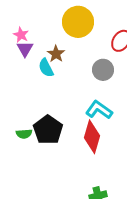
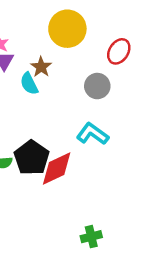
red diamond: (92, 137) -> (57, 168), moved, turned 48

